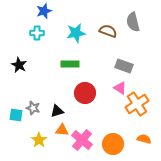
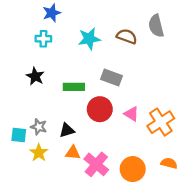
green rectangle: (70, 64) -> (74, 87), moved
black star: (19, 65) -> (35, 76), moved
gray rectangle: (124, 66) -> (112, 77), moved
pink triangle: (120, 88) -> (131, 114), moved
yellow star: (39, 140) -> (39, 153), moved

